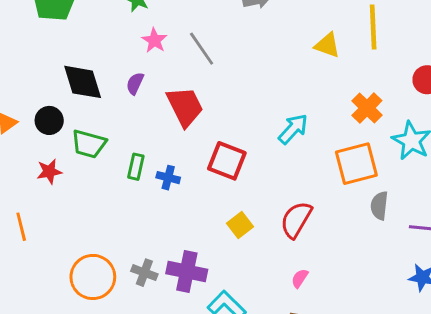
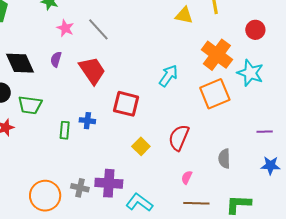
orange cross: (367, 108) -> (217, 55), size x1.4
green rectangle: (136, 167) -> (65, 130), moved
gray semicircle: (379, 206) -> (224, 159), moved

